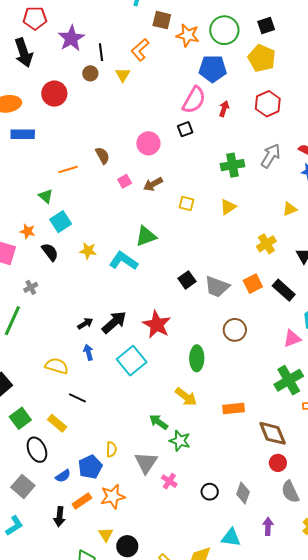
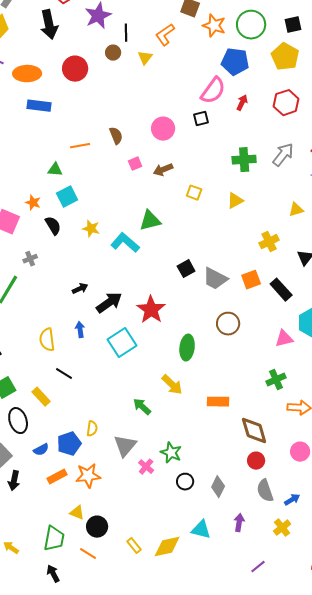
green triangle: (46, 196) -> (55, 170), turned -42
black arrow: (85, 324) -> (80, 289), moved
yellow semicircle: (57, 366) -> (47, 340), turned -120
green cross: (289, 380) -> (276, 380), size x0.7
green star: (180, 441) -> (171, 453), moved
black arrow: (60, 517) -> (14, 481), moved
yellow triangle: (106, 535) -> (77, 513), turned -42

